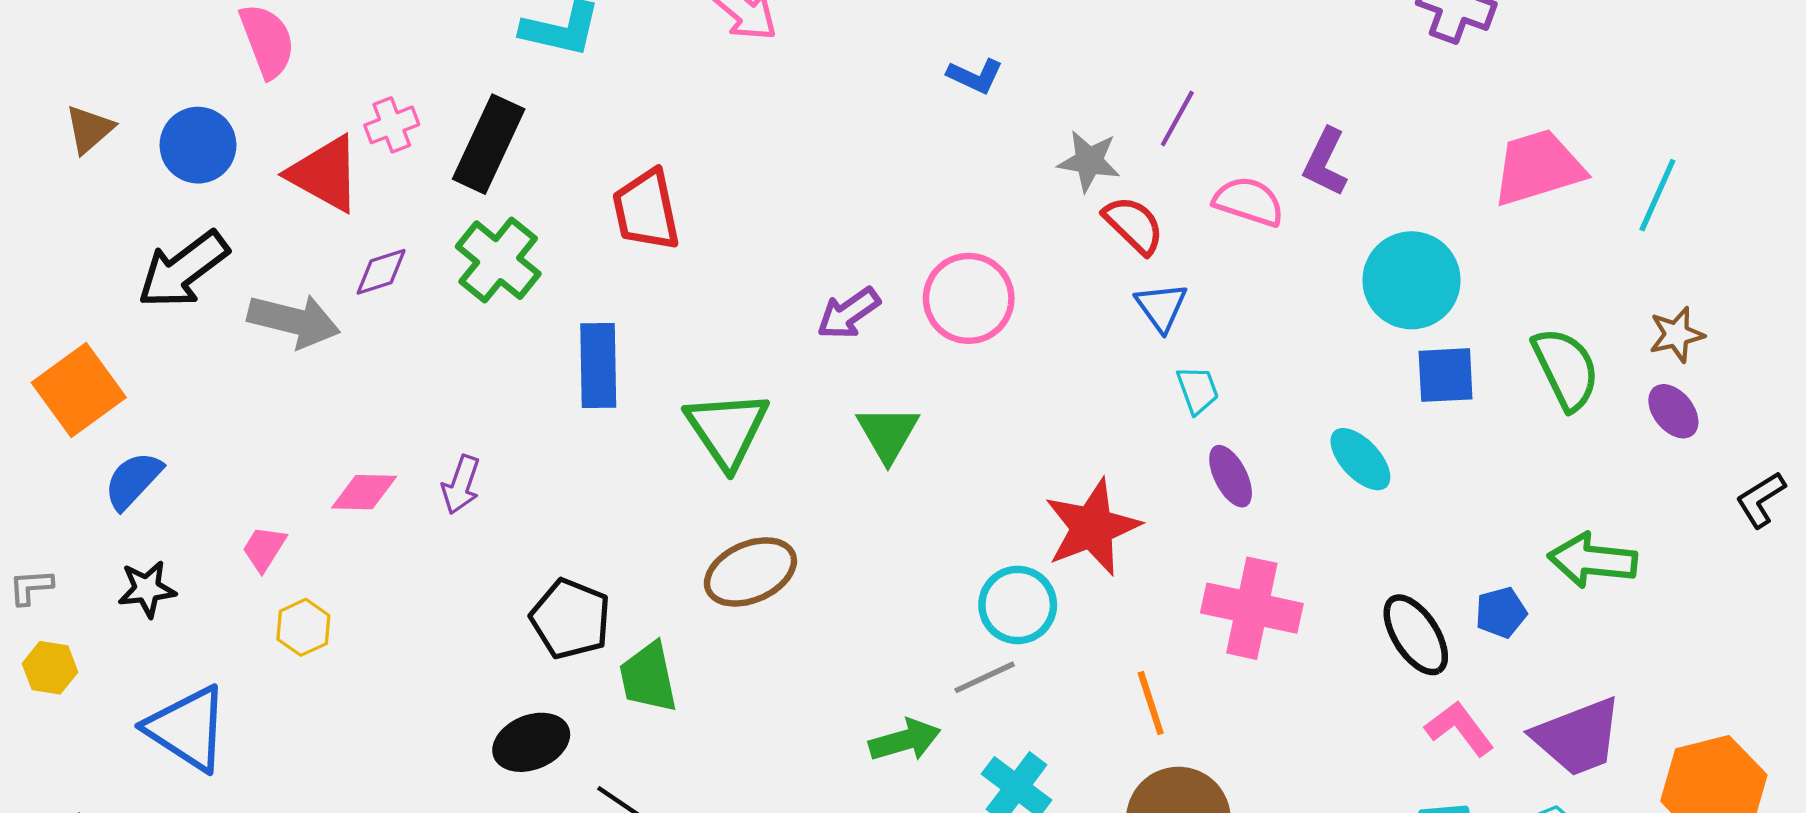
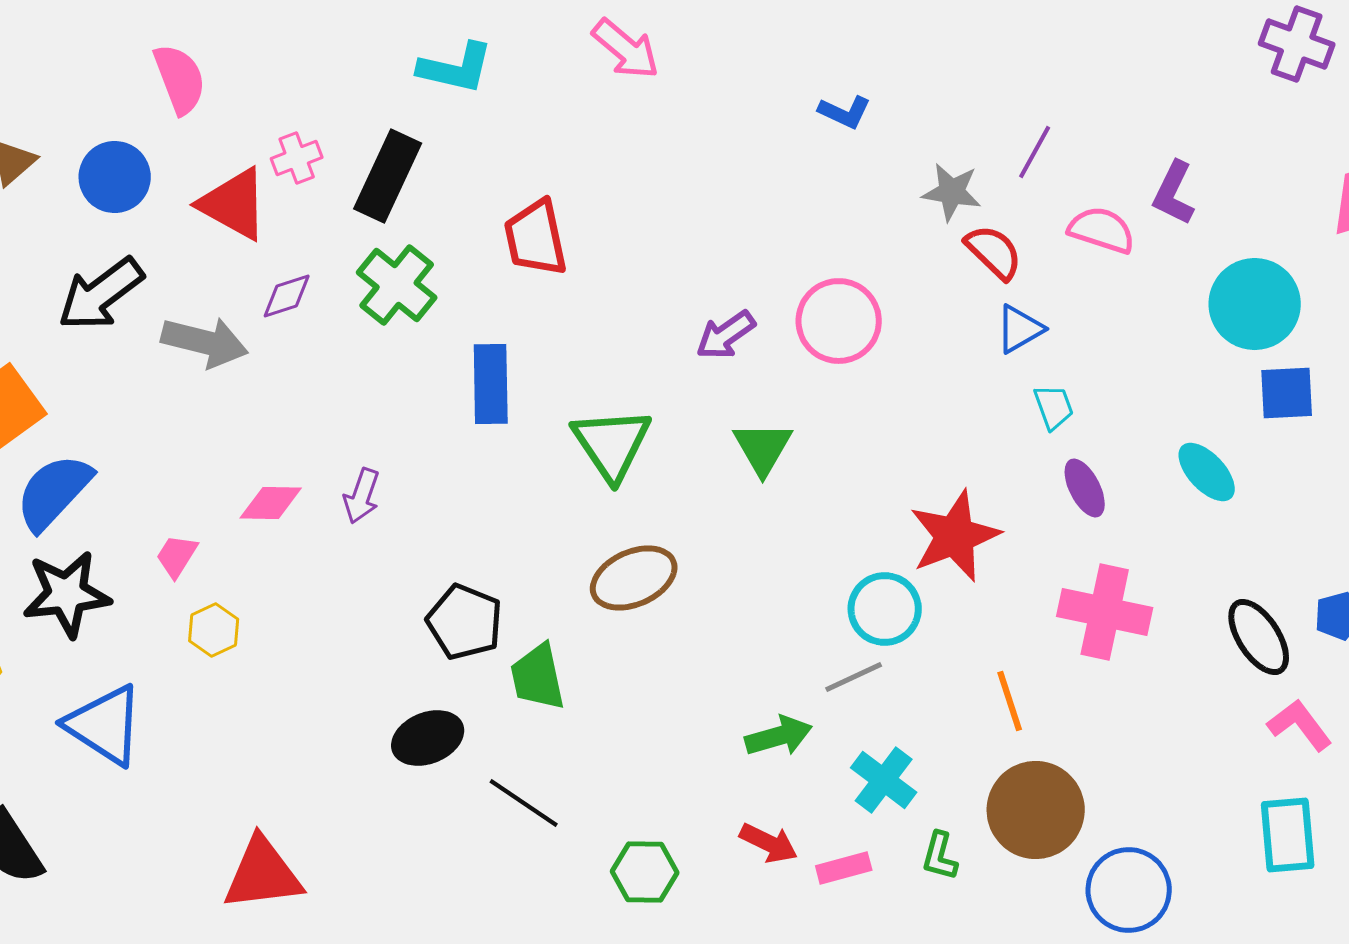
blue triangle: (1161, 307) -> (1020, 329), turned 36
blue semicircle: (133, 480) -> (54, 492), size x1.4
black star: (147, 589) -> (67, 594), size x1.6

